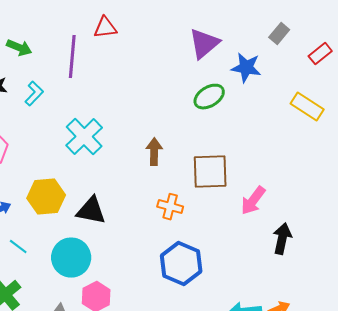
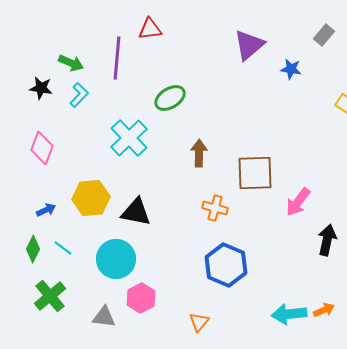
green arrow: (19, 48) -> (71, 63), moved
blue star: (246, 68) -> (291, 69), size x0.7
green ellipse: (209, 97) -> (170, 98), moved

